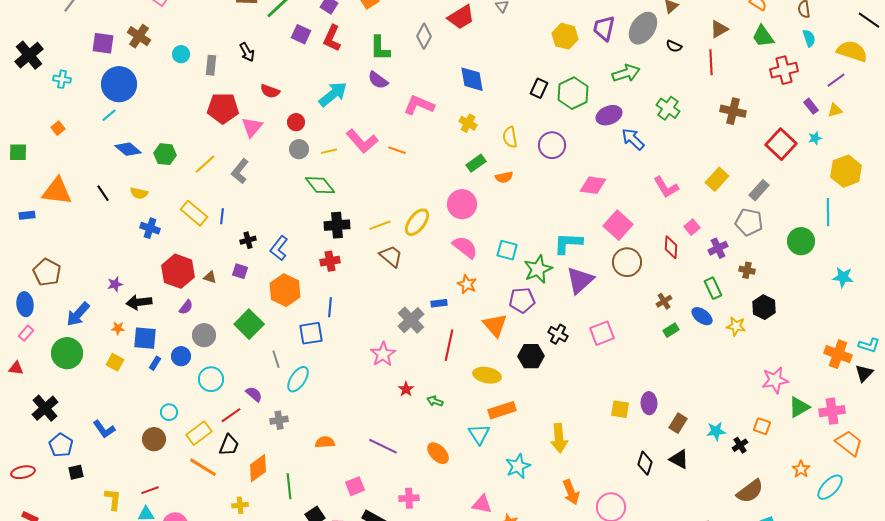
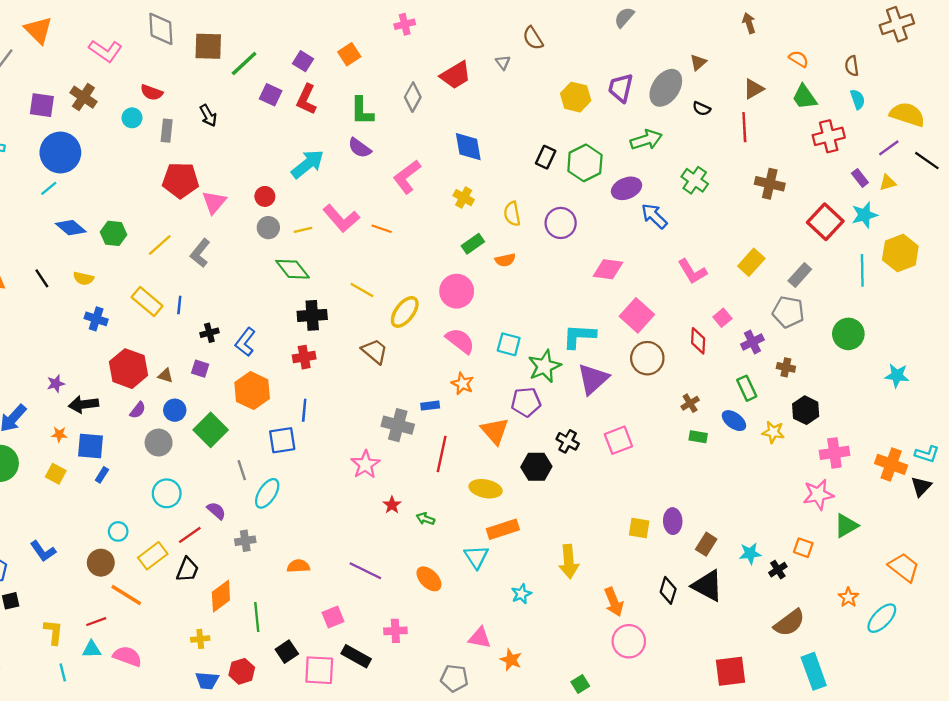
black line: (869, 20) -> (927, 161), moved
red semicircle: (270, 91) -> (152, 92), moved
pink L-shape: (419, 105) -> (407, 177), turned -60
cyan star: (815, 138) -> (865, 215), size x1.6
cyan line: (828, 212) -> (862, 270), moved
yellow line: (380, 225) -> (362, 290), moved, turned 50
gray cross: (411, 320) -> (398, 425), turned -32
green rectangle: (671, 330) -> (698, 437), turned 42
blue circle: (181, 356) -> (175, 410), moved
pink cross: (832, 411) -> (834, 453), moved
black triangle: (679, 459) -> (707, 586), size x1.4
cyan star: (518, 466) -> (521, 594), size x0.7
orange line: (203, 467) -> (126, 595), moved
orange arrow: (571, 492) -> (614, 602), moved

